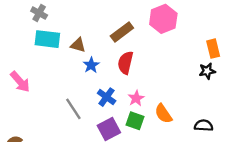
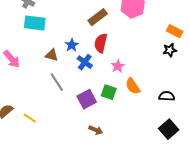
brown triangle: (78, 45) -> (52, 55), moved
orange rectangle: (213, 49) -> (175, 31), turned -49
blue cross: (107, 97) -> (85, 62), moved
pink star: (136, 98) -> (118, 66), moved

